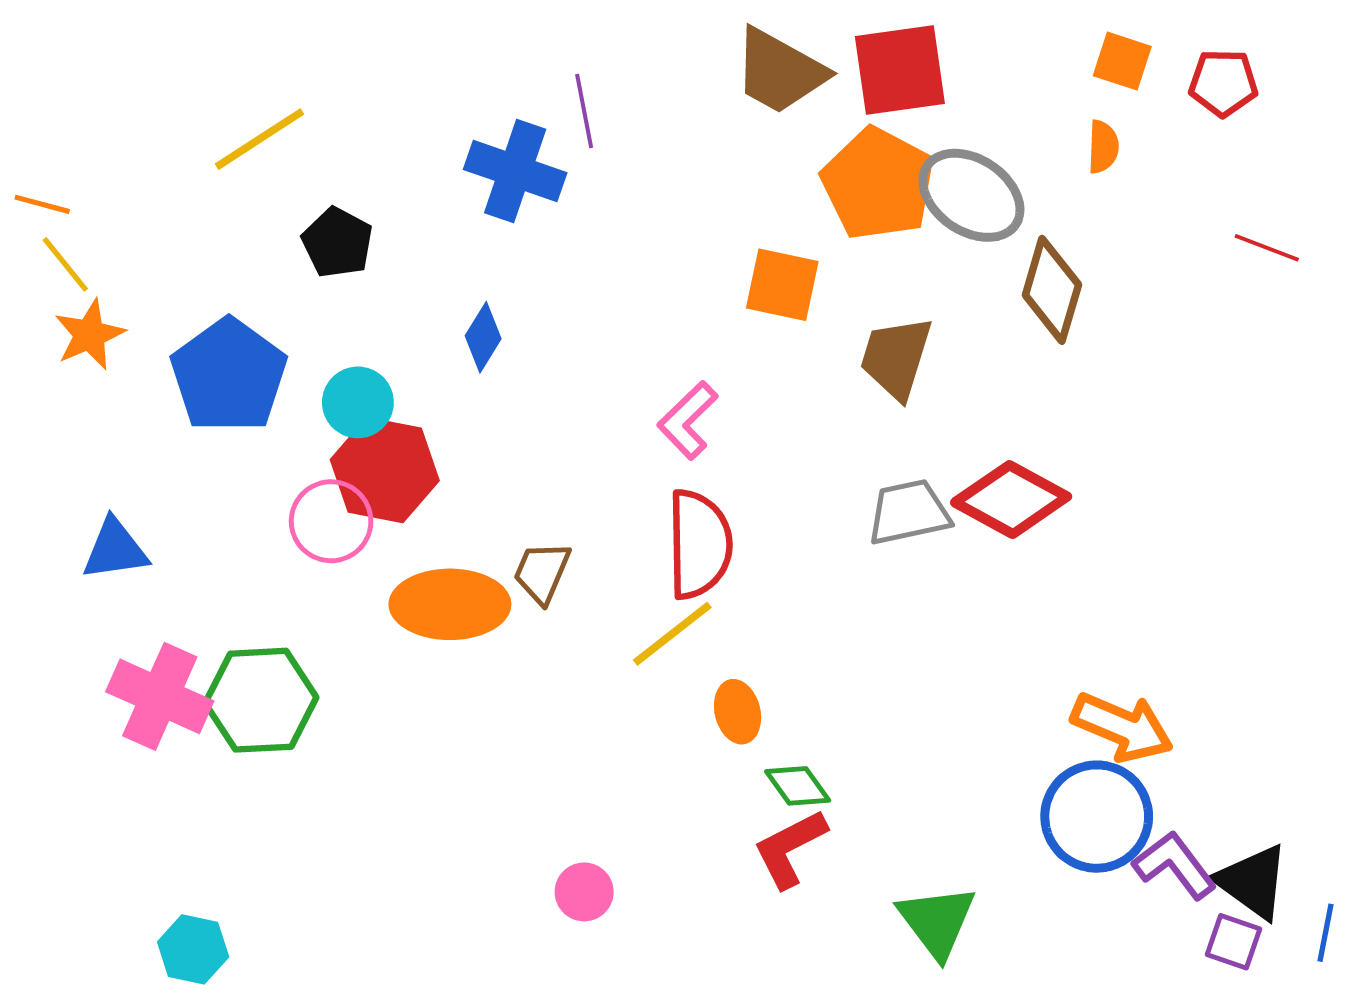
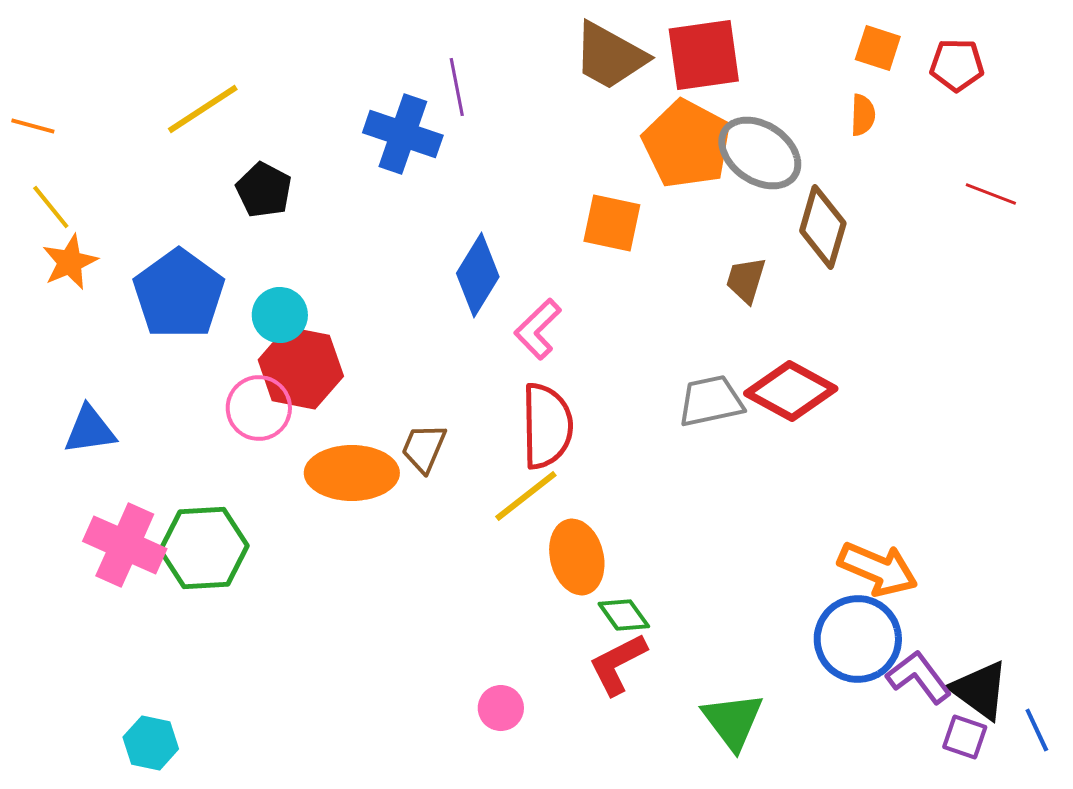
orange line: (42, 204) -> (33, 126), moved
blue diamond: (483, 337) -> (478, 275), moved, size x1.5
brown trapezoid: (896, 358) -> (746, 280), moved, size x0.7
orange ellipse: (738, 712) -> (577, 557), size x1.5
pink circle: (584, 892) -> (501, 708), moved
blue line: (1325, 933) -> (1037, 730), turned -36

